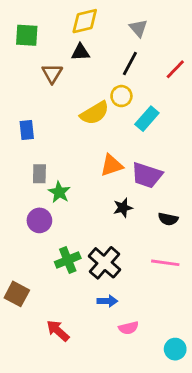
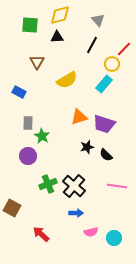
green square: (27, 35) -> (30, 25), moved
brown triangle: (52, 73) -> (37, 62), moved
yellow circle: (121, 96) -> (112, 64), moved
blue rectangle: (27, 130) -> (19, 92), turned -56
black semicircle: (168, 219) -> (106, 155), moved, turned 32
cyan circle: (175, 349) -> (114, 238), moved

